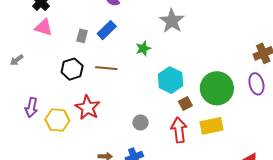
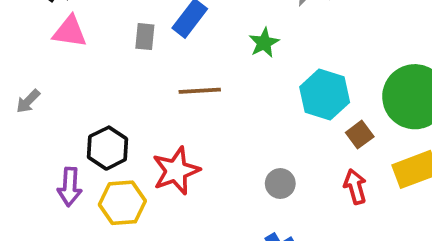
black hexagon: (72, 69) -> (108, 148), moved
red star: (88, 108) -> (176, 171), turned 30
red arrow: (179, 130) -> (355, 187), size x0.7

